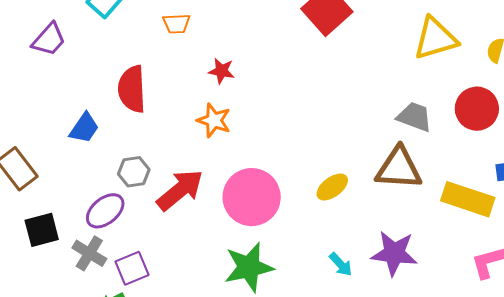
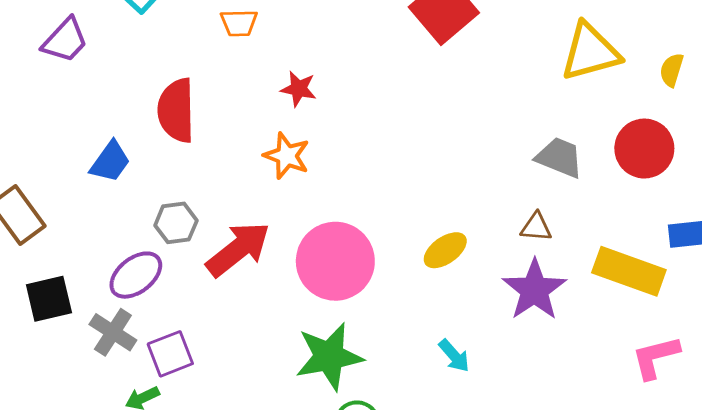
brown triangle: (399, 168) -> (536, 227), size x0.5
purple star: (394, 253) -> (534, 290), moved, turned 30

